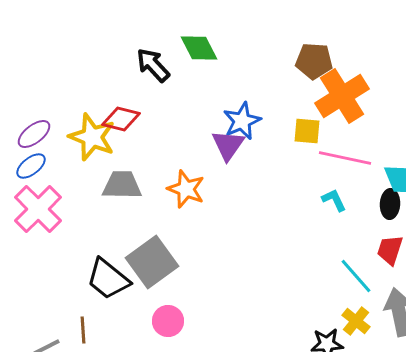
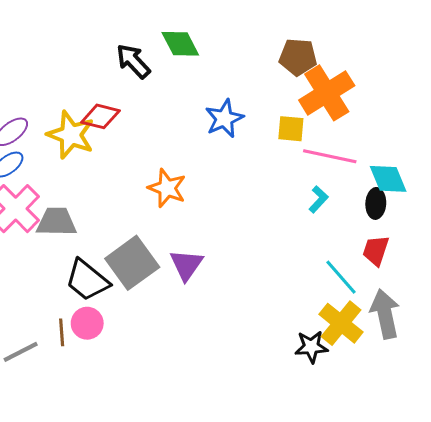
purple triangle: (228, 145) -> (186, 265), moved
gray trapezoid: (122, 185) -> (56, 222), moved
cyan L-shape: (334, 200) -> (318, 199), turned 68
pink circle: (168, 321) -> (87, 323), moved
yellow cross: (356, 321) -> (341, 323), size x1.5

